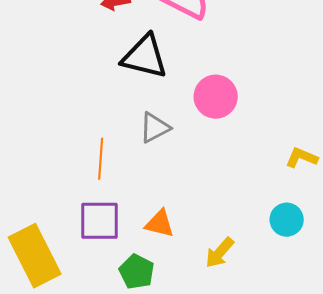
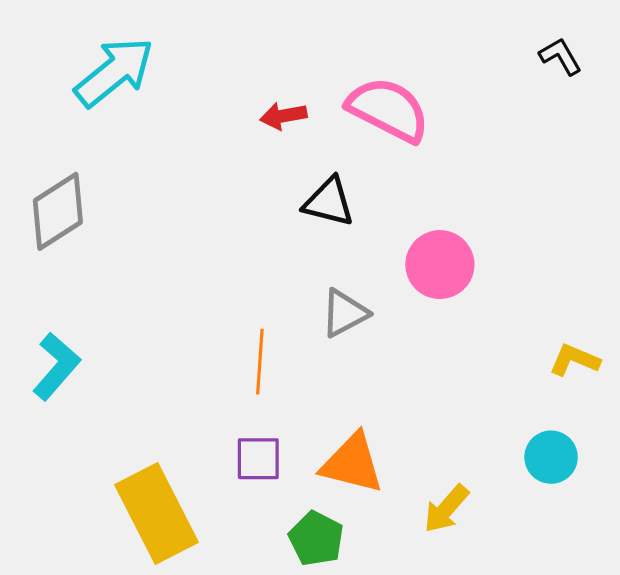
black triangle: (145, 57) -> (329, 202), size x0.7
purple square: (100, 221) -> (258, 459), size x0.7
orange triangle: (160, 224) -> (352, 463), size x1.4

